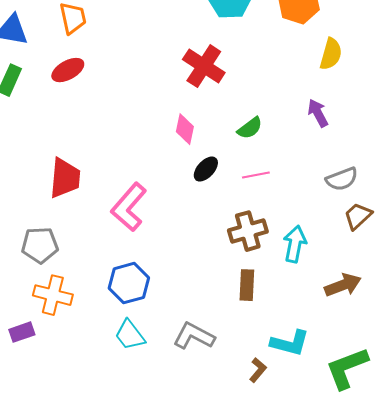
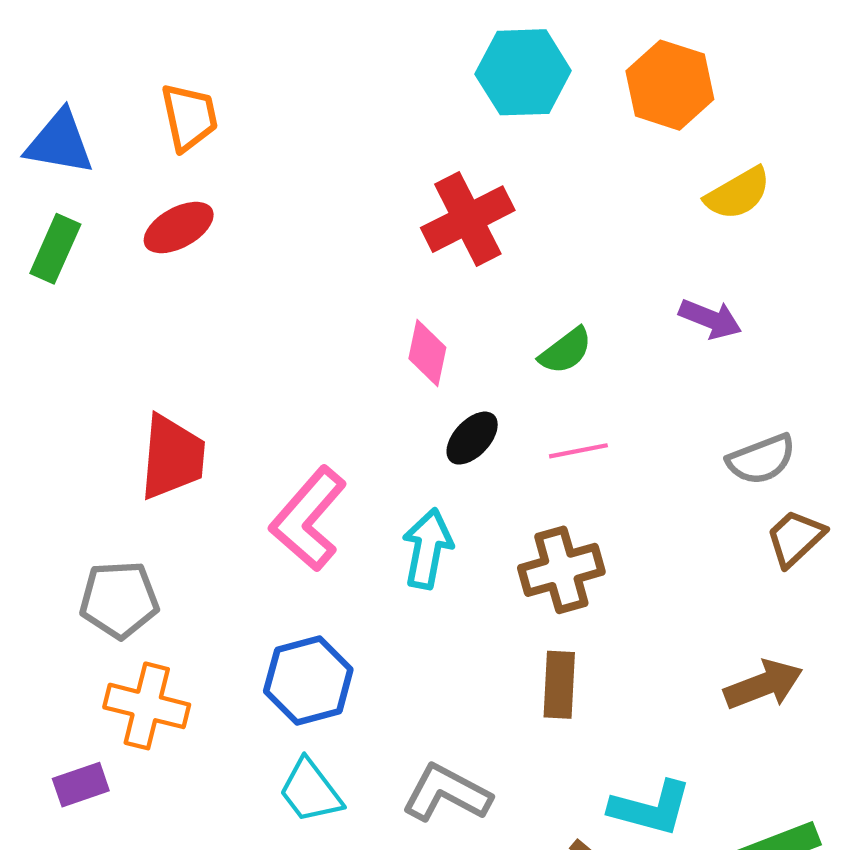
yellow semicircle: (331, 54) -> (738, 193), turned 44
red cross: (204, 66) -> (468, 219), turned 30
purple arrow: (318, 113) -> (710, 319), turned 140
cyan arrow: (295, 244) -> (427, 549), moved

